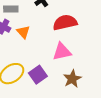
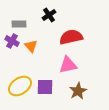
purple square: (38, 75) -> (45, 87), turned 36

